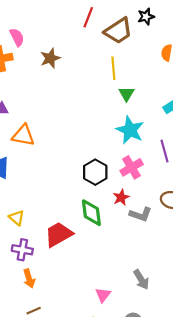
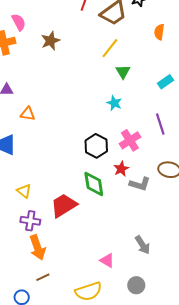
yellow line: (113, 68) -> (110, 48), turned 45
cyan star: (130, 130) -> (114, 103), moved, size x0.6
orange triangle: (23, 135) -> (28, 114), size x0.7
orange arrow: (29, 279) -> (38, 248), size x1.4
pink triangle: (103, 295) -> (107, 260), turned -35

